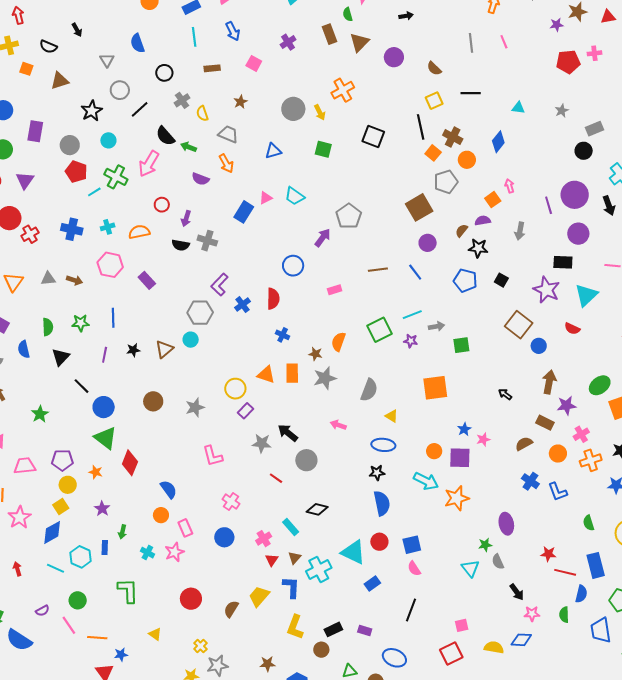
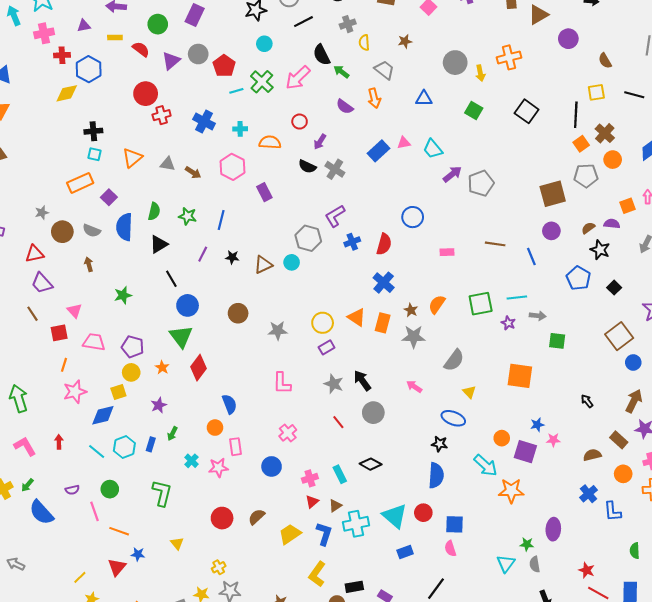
gray circle: (70, 145) -> (198, 54), moved
purple arrow: (323, 238) -> (452, 174), moved
blue cross: (283, 335) -> (384, 283), size x1.5
blue semicircle: (24, 349) -> (124, 227), size x1.5
brown semicircle: (231, 609) -> (257, 517), moved

